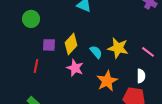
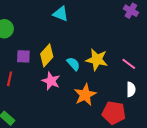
white semicircle: (141, 76) -> (131, 89), moved

